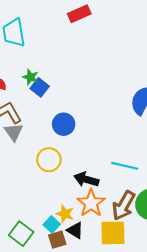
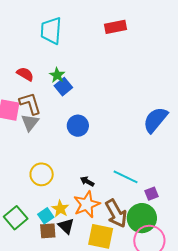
yellow circle: (49, 160) -> (42, 174), moved
black arrow: (86, 179) -> (87, 181), size x0.6
brown arrow: (124, 206) -> (116, 213), turned -72

